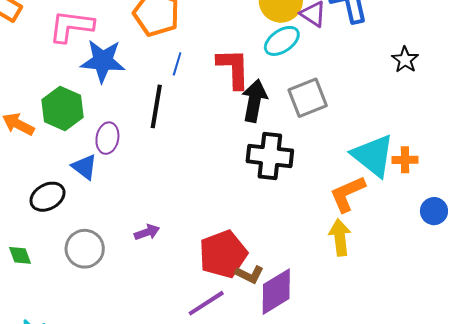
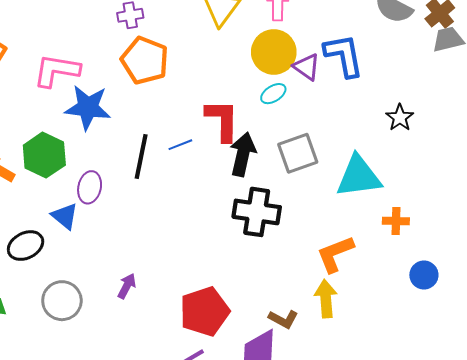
cyan ellipse: (282, 41) -> (273, 94), size x0.7
blue line: (177, 64) -> (180, 145), moved, turned 50
cyan triangle: (373, 156) -> (359, 176), moved, turned -48
purple arrow: (147, 232) -> (127, 286), turned -45
brown L-shape: (249, 274) -> (283, 319), moved

